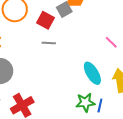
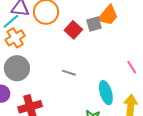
gray line: (49, 43) -> (69, 73), moved

